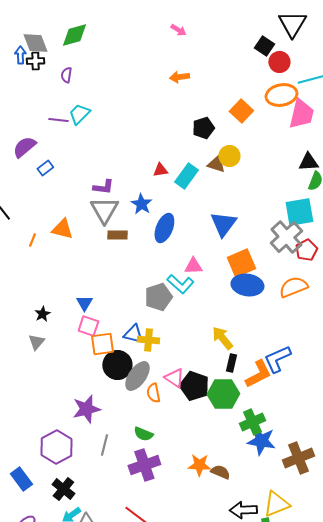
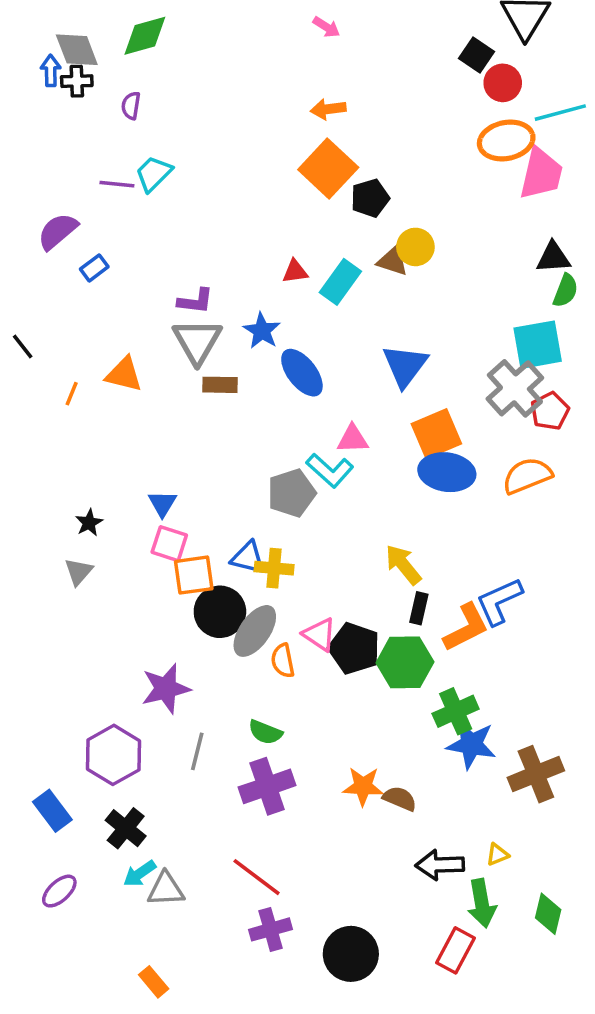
orange square: (241, 111) -> (328, 168), moved, size x1.4
blue ellipse: (164, 228) -> (302, 373), turned -60
yellow triangle: (276, 504) -> (497, 854), size x0.5

